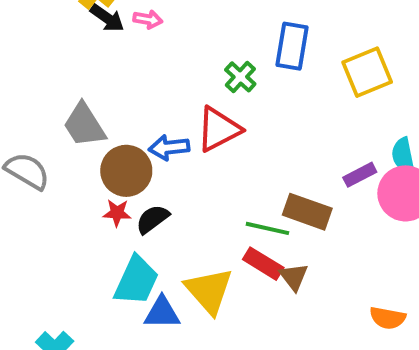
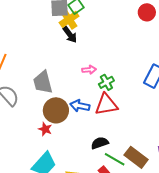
pink arrow: (148, 19) -> (89, 70), moved, turned -32
green cross: (240, 77) -> (106, 82), moved
black semicircle: (152, 219) -> (100, 143), moved

